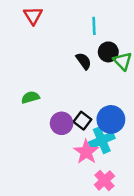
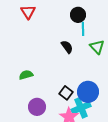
cyan line: (94, 26) -> (83, 29), moved
black circle: (108, 52) -> (78, 15), moved
purple circle: (62, 123) -> (37, 107), moved

